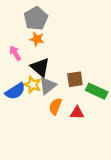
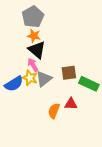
pink arrow: (15, 53) -> (33, 65), moved
black triangle: (40, 67) -> (37, 50), moved
orange semicircle: (55, 106) -> (54, 111), moved

